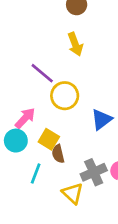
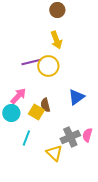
purple line: (42, 73) -> (31, 62), turned -54
yellow circle: (65, 96) -> (48, 66), moved
brown semicircle: (58, 154) -> (45, 105), moved

